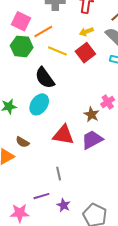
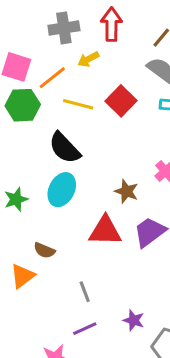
yellow arrow: (86, 32) -> (88, 59), moved
brown star: (91, 114) -> (126, 191), moved
gray line: (59, 174) -> (85, 292), moved
purple star: (64, 205) -> (134, 320), moved

